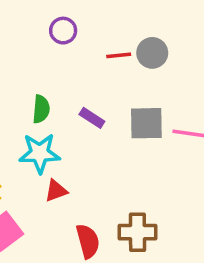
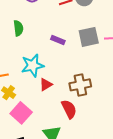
green semicircle: (41, 109) -> (18, 28), moved
brown cross: (137, 232) -> (80, 85), moved

